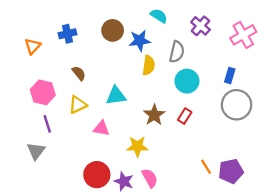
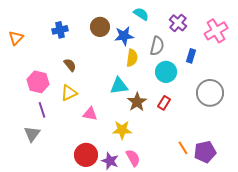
orange triangle: (33, 46) -> (16, 38), moved
blue rectangle: (230, 75) -> (191, 56), moved
cyan triangle: (116, 96) -> (119, 86), moved

